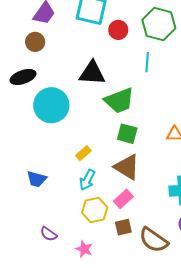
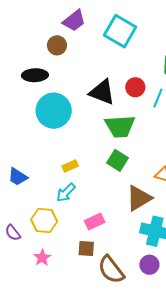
red circle: (118, 30) -> (135, 87), moved
brown triangle: (127, 167) -> (139, 198), moved, turned 40
yellow hexagon: (95, 210) -> (44, 220), moved

